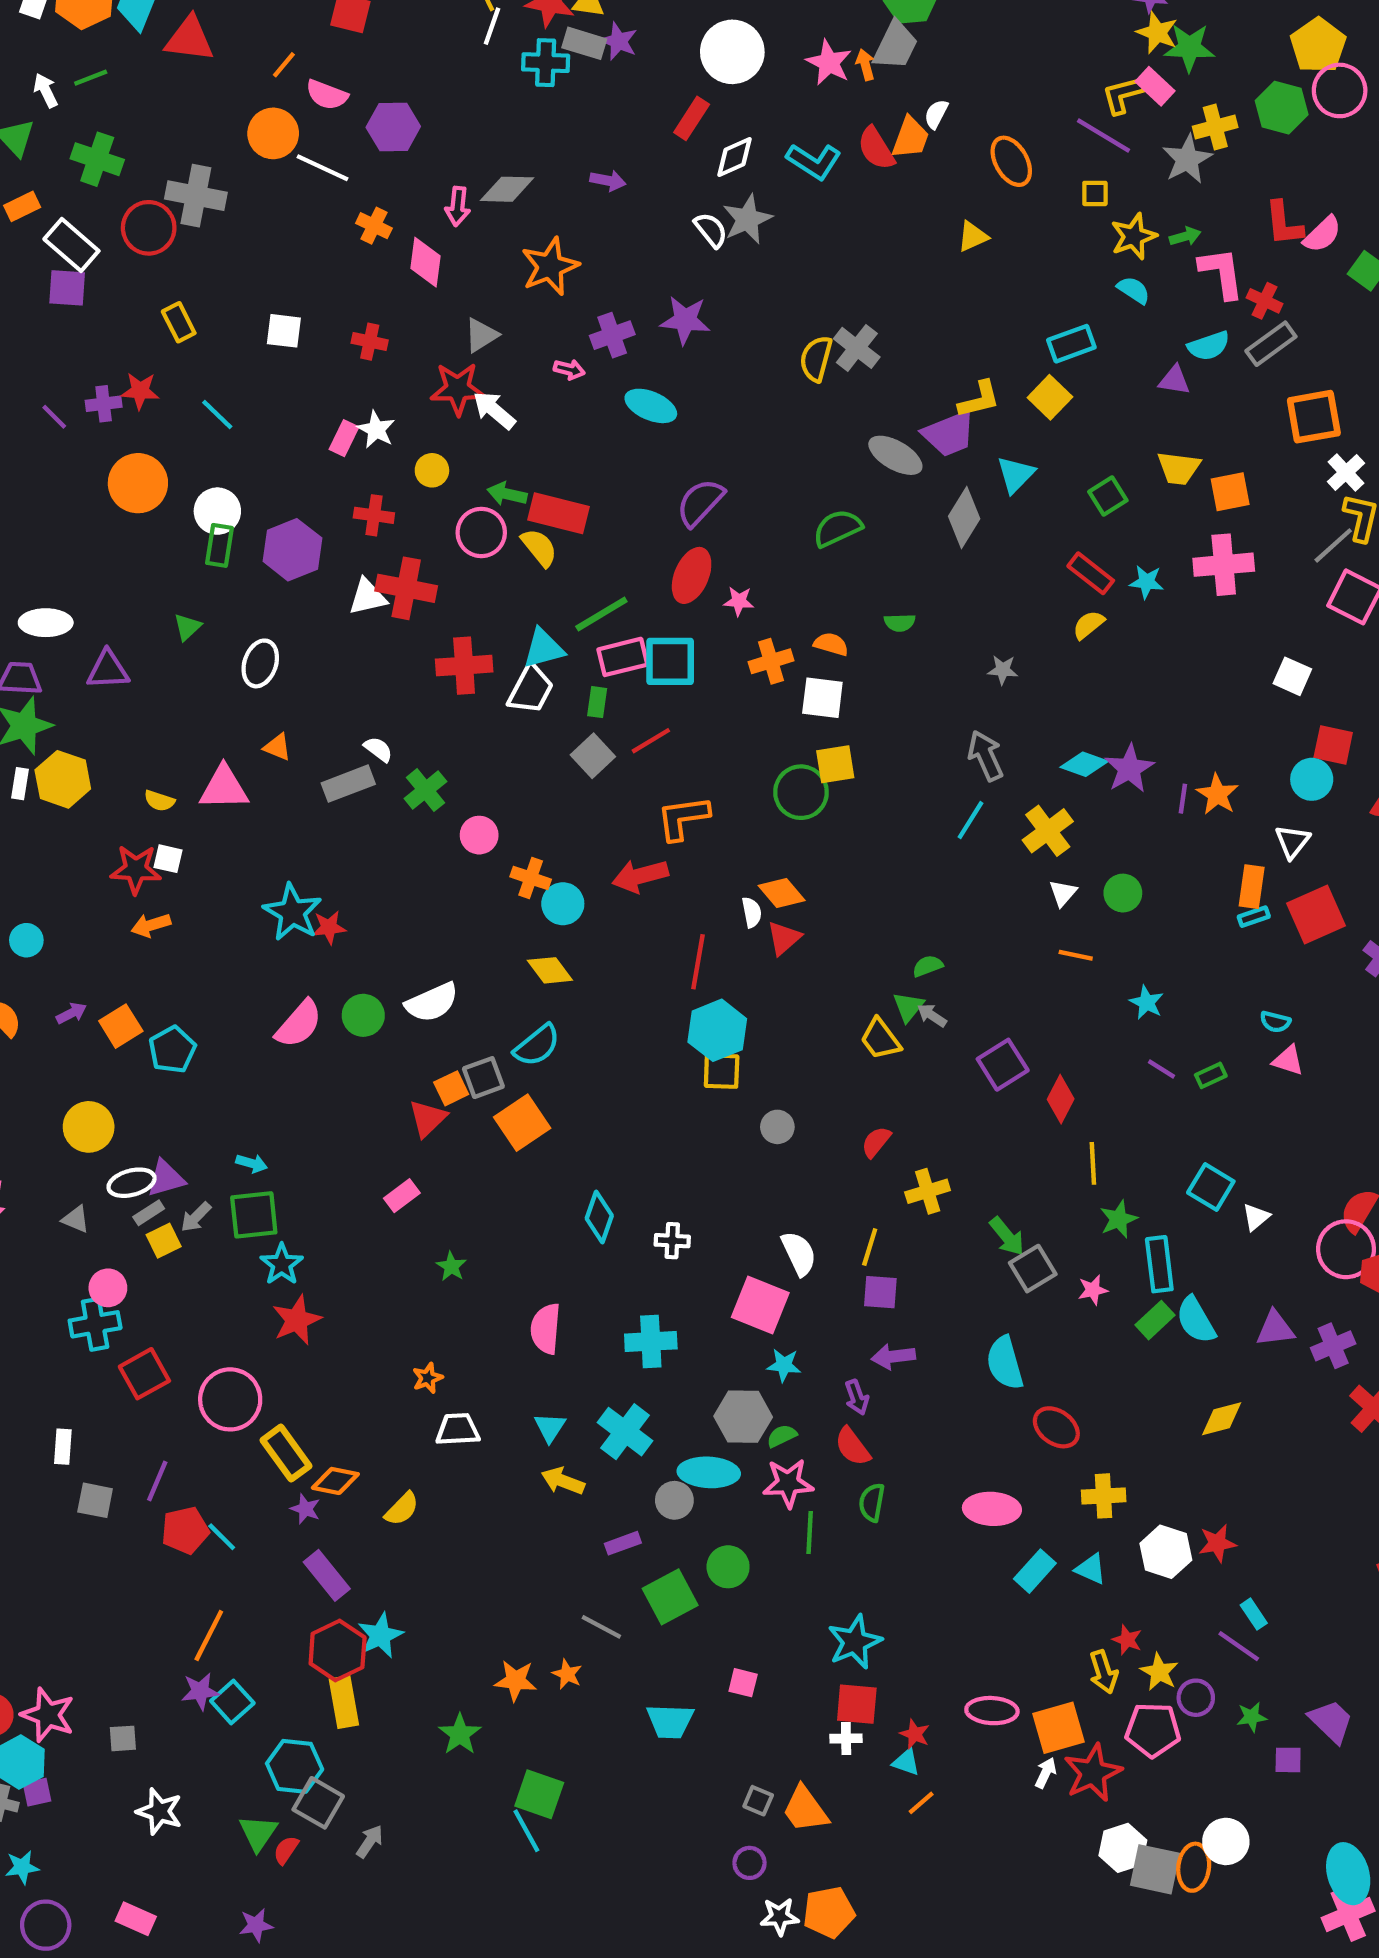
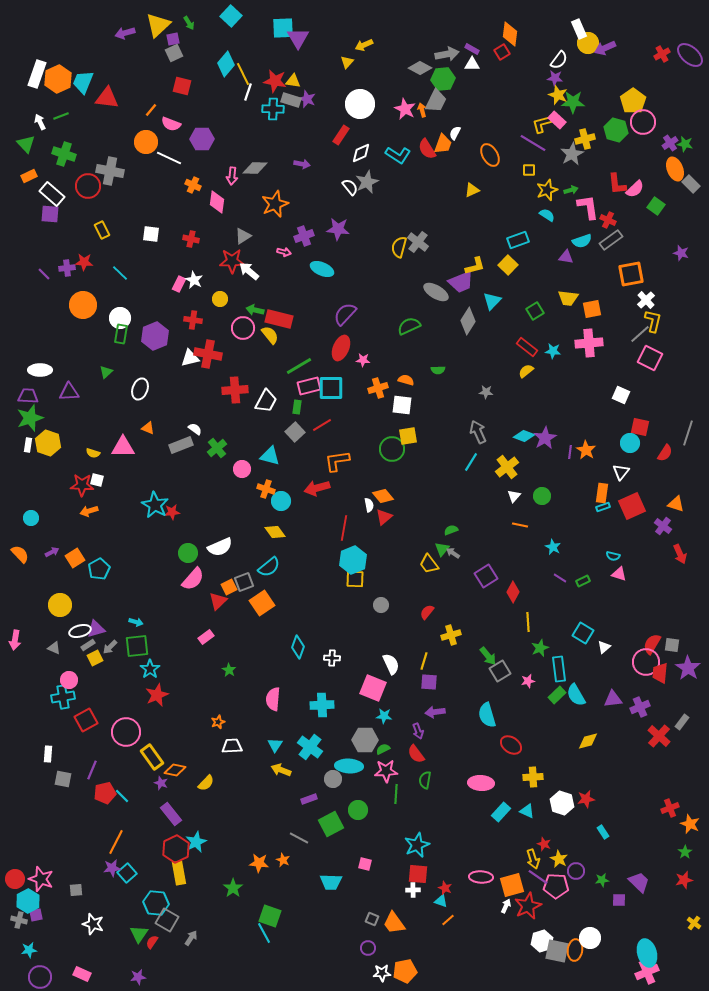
cyan triangle: (543, 648) -> (270, 456), moved, turned 30
pink semicircle: (299, 1024) -> (193, 579), moved
purple line: (1239, 1646) -> (538, 877), moved

